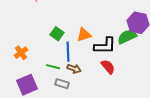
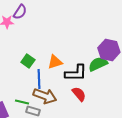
green line: (53, 67) -> (22, 102), moved
brown arrow: (74, 69) -> (45, 96), size x1.6

